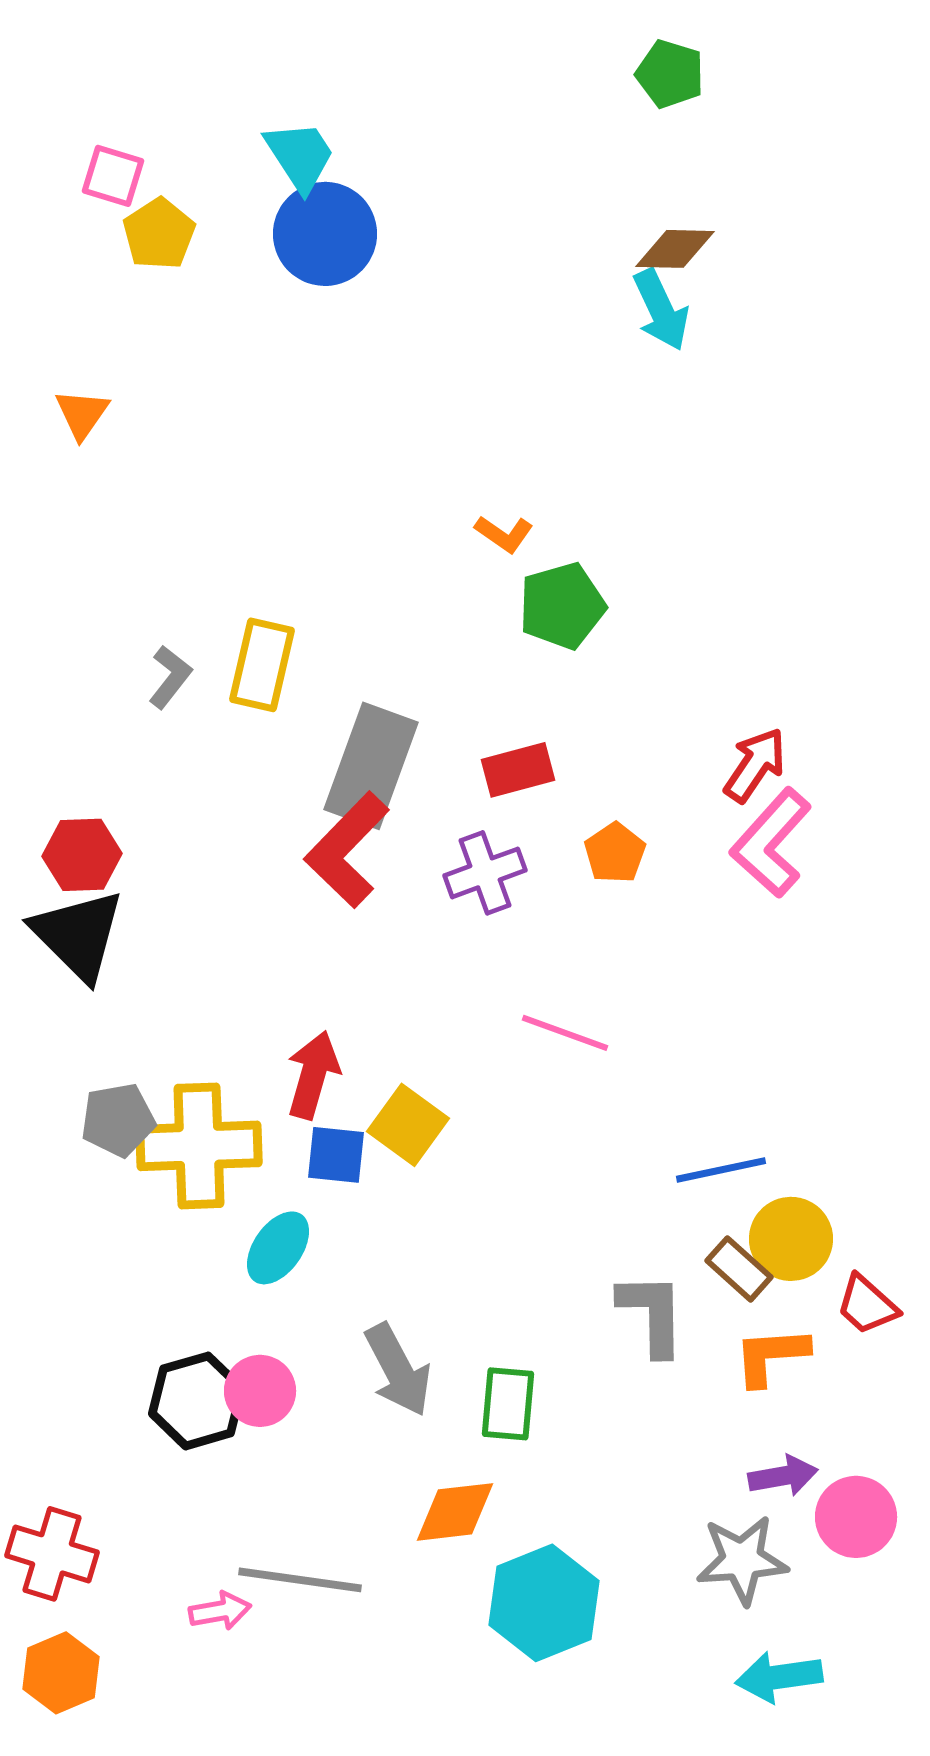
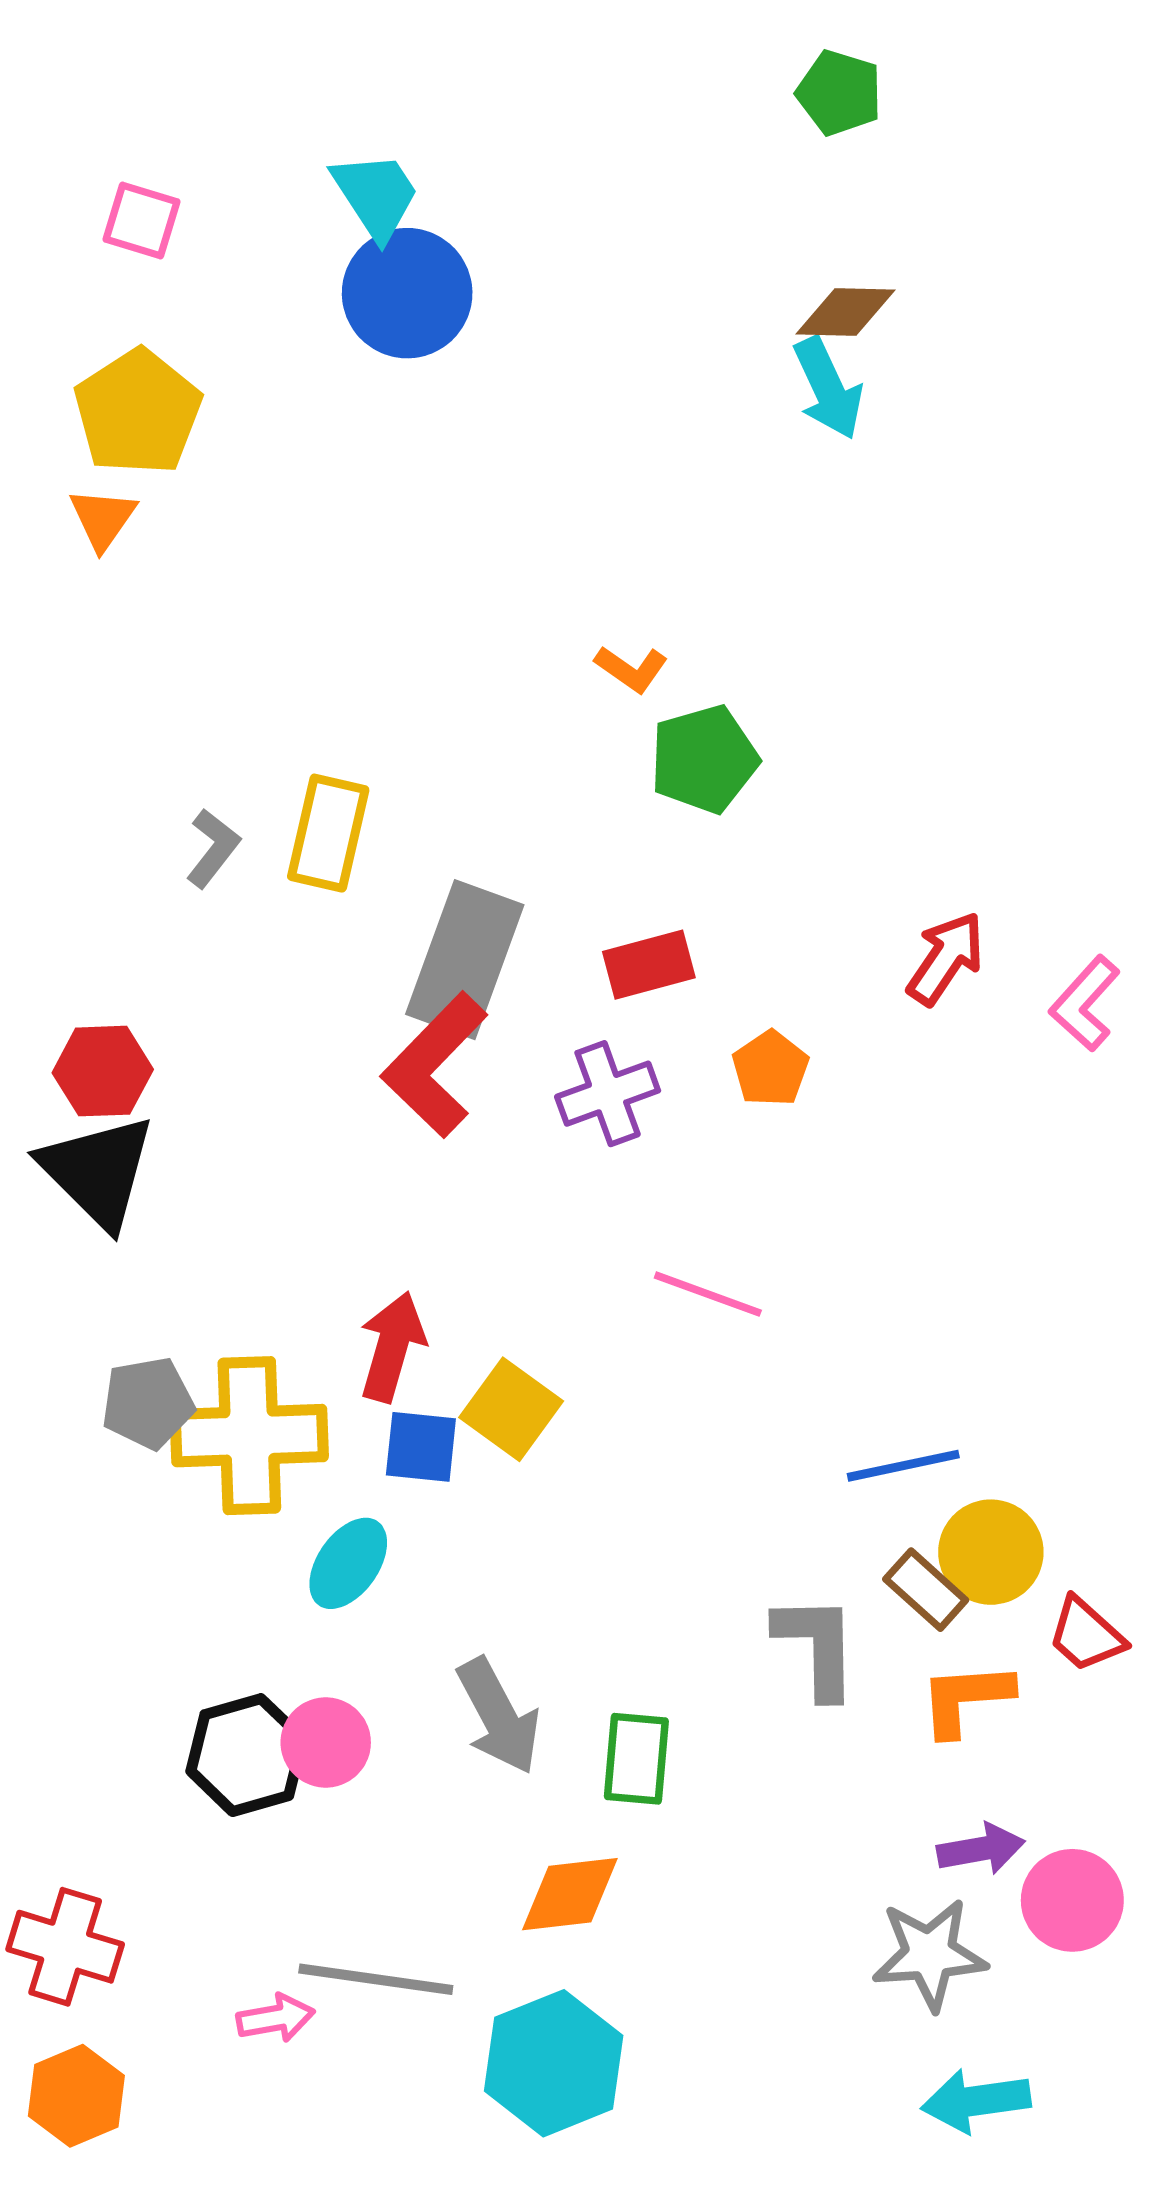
yellow pentagon: (159, 234) -> (138, 412), moved, size x1.4
pink L-shape: (771, 843) -> (1085, 1003), moved, size x0.7
cyan hexagon: (544, 1603) -> (554, 2063), moved

